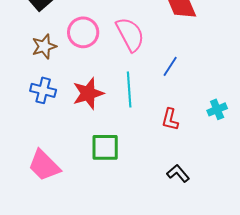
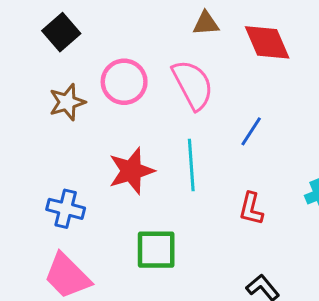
blue cross: (43, 90) -> (66, 209), moved

